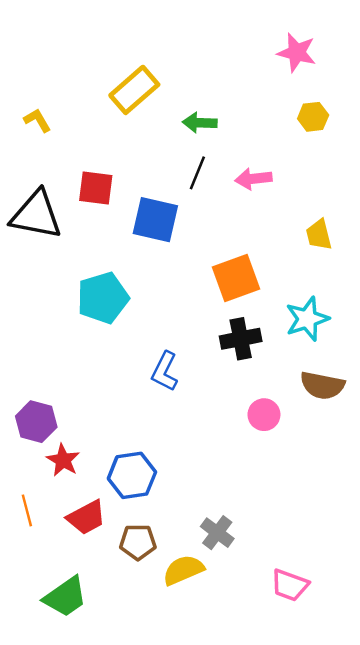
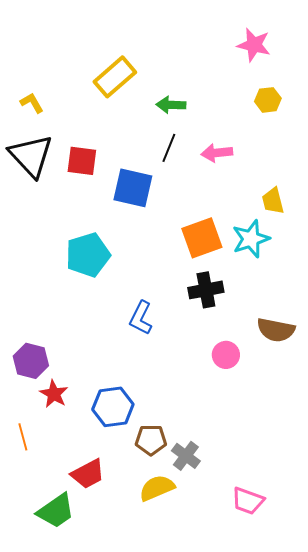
black triangle: (36, 215) -> (31, 156), moved, turned 36
cyan star: (307, 319) -> (251, 239), moved
red trapezoid: (86, 517) -> (88, 474), moved
brown pentagon: (138, 542) -> (151, 440), moved

